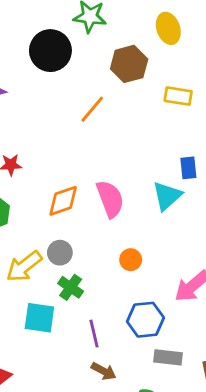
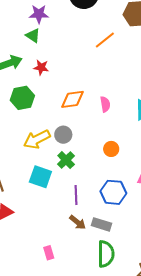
pink semicircle: (110, 199) -> (105, 104), size x0.6
gray rectangle: (168, 357) -> (101, 224), moved

